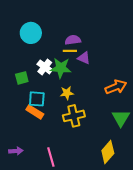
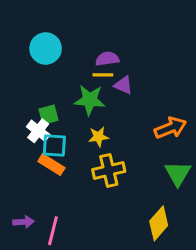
white cross: (45, 67) -> (38, 131), moved
green square: (22, 78) -> (48, 115), moved
pink line: (51, 157) -> (53, 231), moved, turned 30

